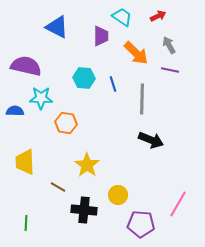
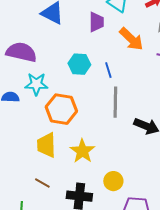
gray line: (142, 99) -> (115, 102), moved
orange hexagon: (66, 123) -> (61, 109), size x1.4
yellow trapezoid: (25, 162) -> (46, 145), moved
brown line: (58, 187) -> (42, 183), moved

